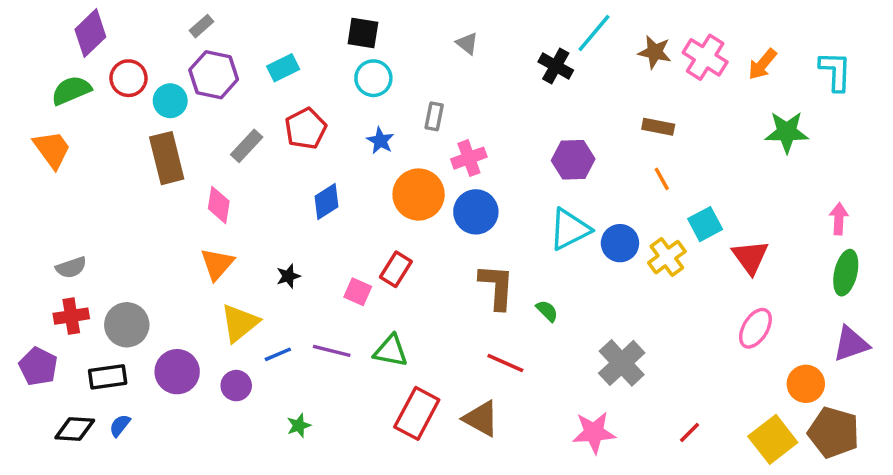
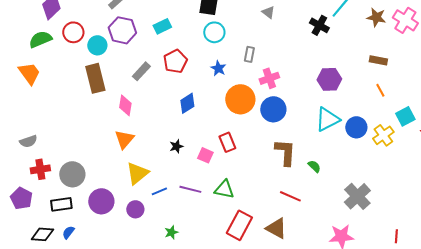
gray semicircle: (71, 267) -> (28, 141), moved
red rectangle: (396, 269) -> (227, 142), turned -54
black star: (288, 276) -> (176, 146), moved
red line: (689, 432) -> (396, 236), turned -40

